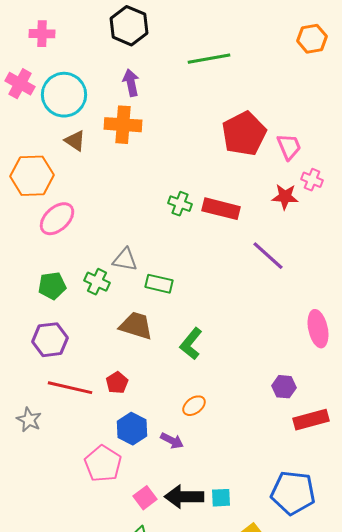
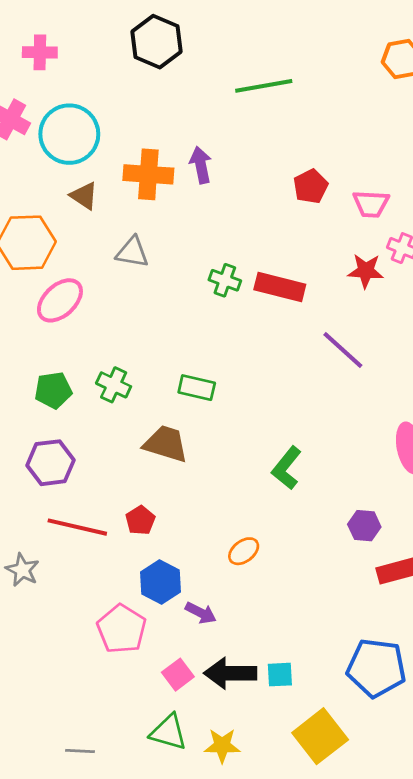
purple arrow: (131, 83) -> (201, 165), moved
red pentagon: (244, 134) -> (311, 186), size x0.6
pink trapezoid: (289, 147) -> (371, 204), turned 116
gray triangle: (125, 260) -> (132, 252), moved
green L-shape: (191, 344) -> (287, 468), moved
purple arrow: (172, 441) -> (201, 613), moved

